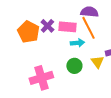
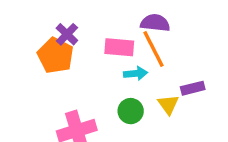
purple cross: (47, 26) -> (67, 34), moved

